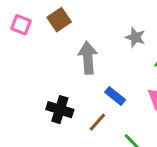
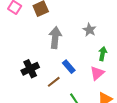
black cross: (60, 110) -> (30, 69), turned 36

